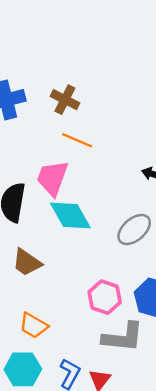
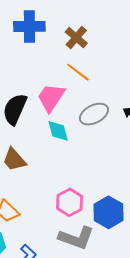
cyan diamond: (70, 216) -> (58, 131), size x0.7
gray ellipse: (134, 230) -> (94, 114), moved

